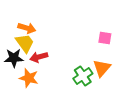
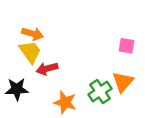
black star: (14, 58) -> (17, 89), moved
orange star: (29, 78) -> (65, 102), moved

